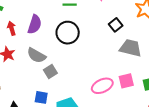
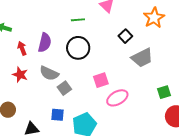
gray trapezoid: (130, 48) -> (142, 58), turned 145
pink square: (126, 81) -> (101, 80), moved

